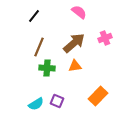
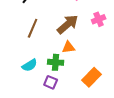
green cross: (47, 68) -> (56, 62), moved
cyan semicircle: (36, 104) -> (30, 65), moved

